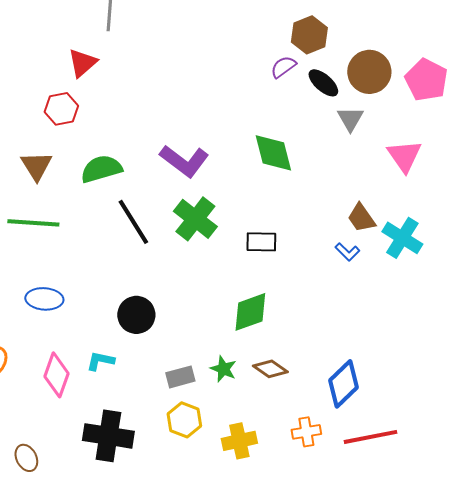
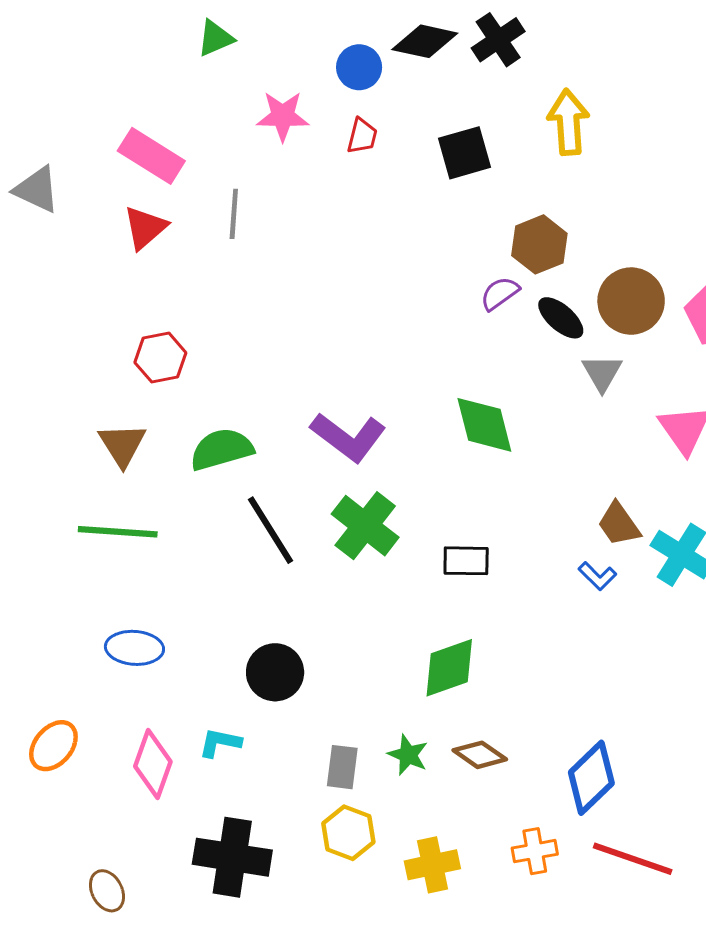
red triangle: (82, 63) -> (145, 228), moved
gray rectangle: (180, 377) -> (342, 767), turned -68
red line: (370, 437) -> (633, 859), turned 30

